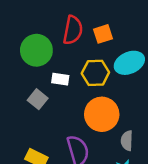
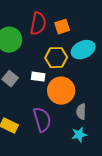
white rectangle: (60, 79) -> (38, 77), moved

